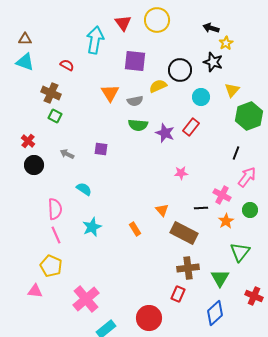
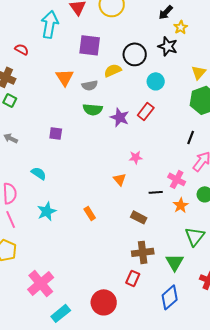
black arrow: (211, 28) -> (166, 12), turned -63
yellow triangle: (232, 90) -> (199, 72), moved
gray arrow: (67, 154) -> (11, 138), moved
orange triangle: (162, 210) -> (120, 179), moved
brown rectangle: (184, 233) -> (139, 217), size x0.6

